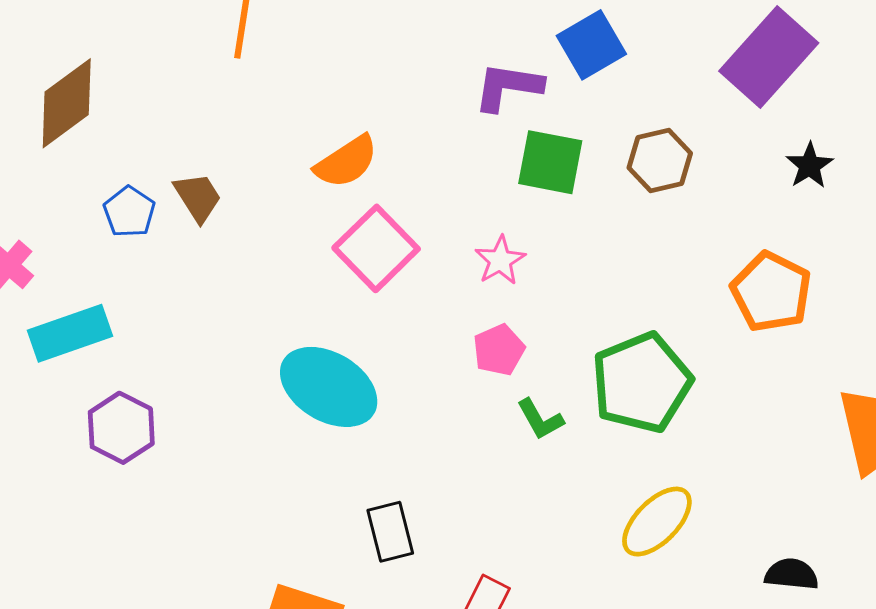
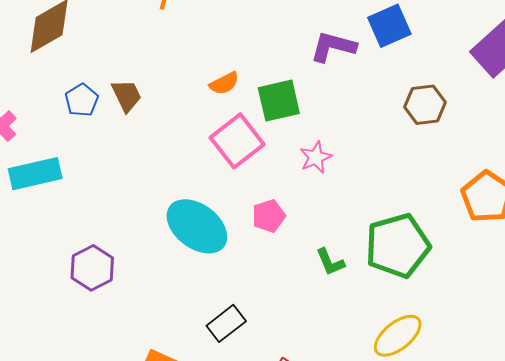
orange semicircle: (346, 162) -> (224, 83), size x0.7
green square: (550, 162) -> (279, 101), moved, turned -30
pink pentagon: (499, 350) -> (269, 216), moved
purple hexagon: (121, 428) -> (92, 268), moved
black rectangle: (390, 532) -> (226, 323), turned 60

